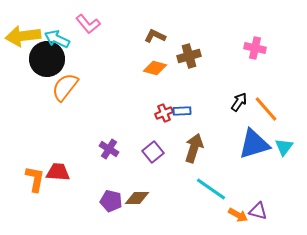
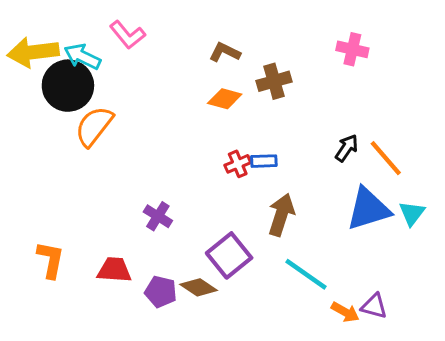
pink cross: (255, 48) -> (352, 49), moved
purple square: (153, 152) -> (229, 255), moved, size x1.4
red trapezoid: (58, 172) -> (114, 270), moved
brown diamond: (137, 198) -> (199, 287), turned 35

